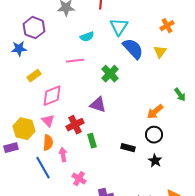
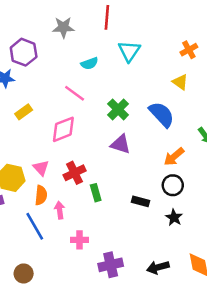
blue semicircle: (133, 49) -> (162, 114), moved
yellow triangle: (160, 52) -> (180, 82), turned -32
pink line: (75, 61) -> (75, 93), turned 42
pink diamond: (52, 96) -> (63, 129), moved
purple triangle: (98, 105) -> (121, 144), moved
pink cross: (79, 179) -> (80, 240), turned -32

